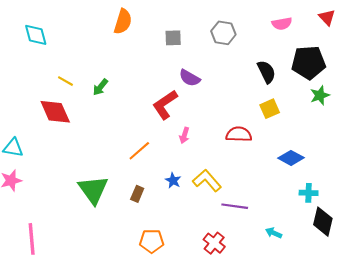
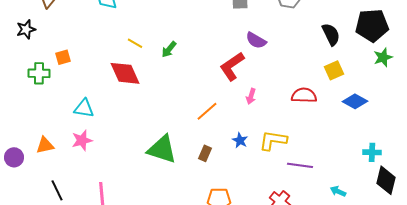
blue diamond: (291, 158) -> (355, 101), moved
yellow L-shape: (207, 181) -> (273, 140), turned -40
green triangle: (93, 190) -> (162, 149), turned -36

